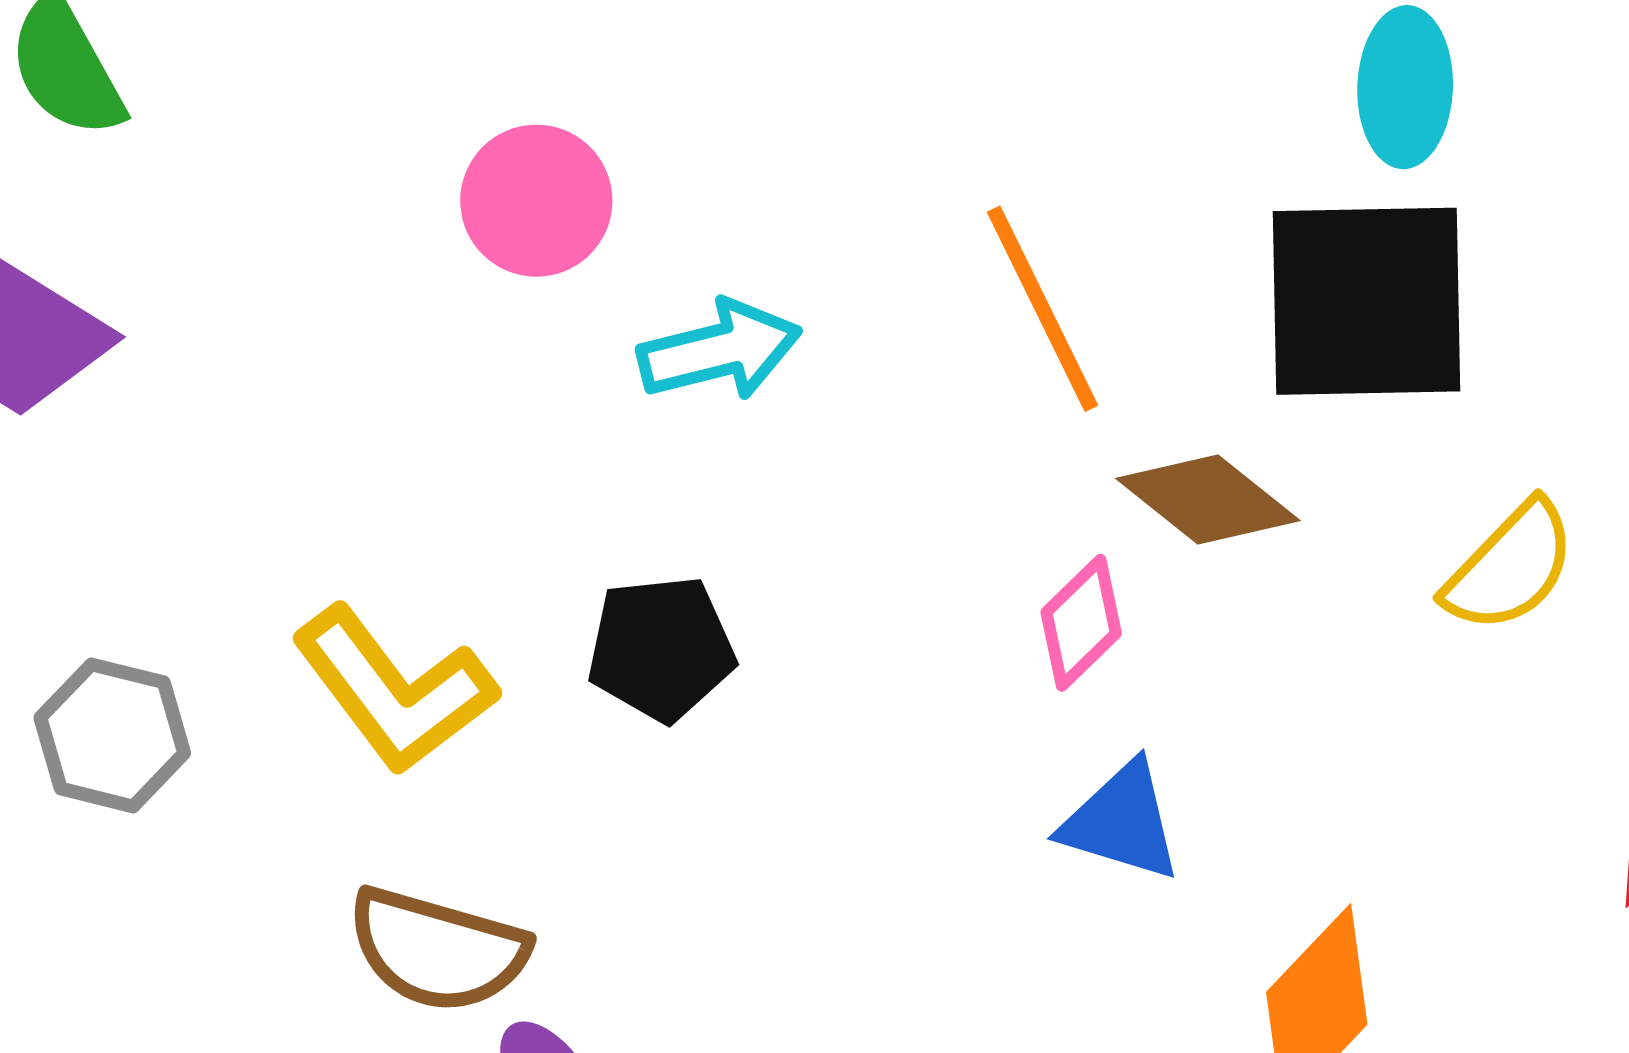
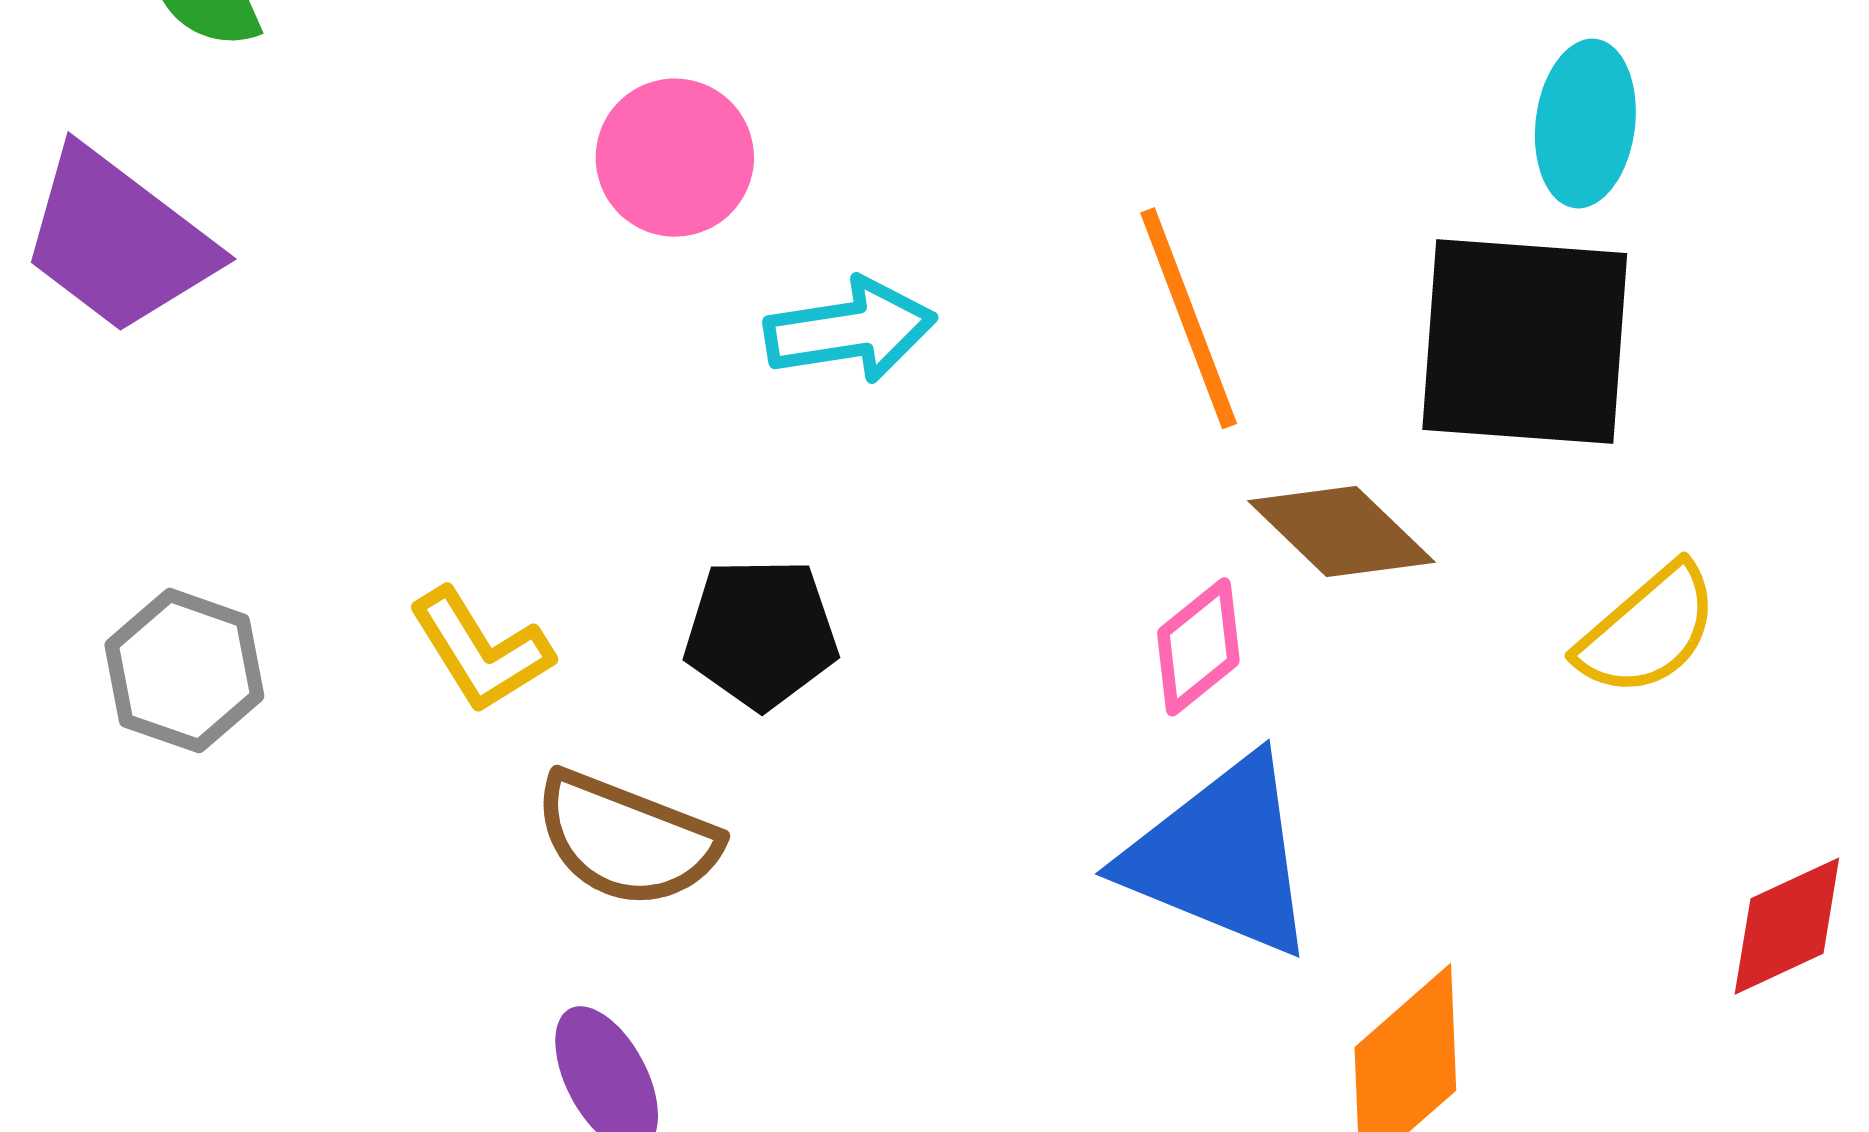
yellow L-shape: (394, 690) -> (481, 651), size x0.7
blue triangle: (1121, 822) -> (1221, 857), size x1.6
brown semicircle: (438, 950) -> (626, 839), moved

